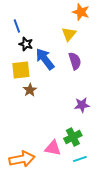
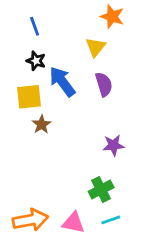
blue line: (17, 26) -> (35, 26), moved
pink triangle: (53, 148) -> (73, 223), moved

